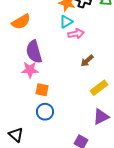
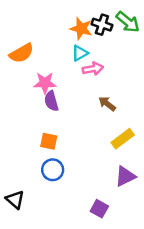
purple semicircle: (34, 52) -> (51, 101), moved, size x0.7
brown arrow: (87, 61) -> (107, 104), turned 80
pink star: (30, 70) -> (45, 83), moved

